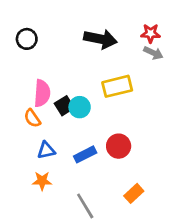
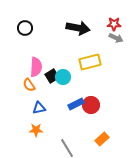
blue rectangle: (85, 154) -> (76, 104), moved

